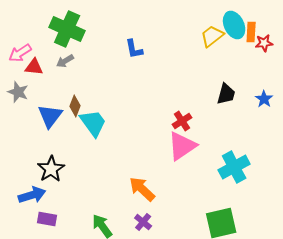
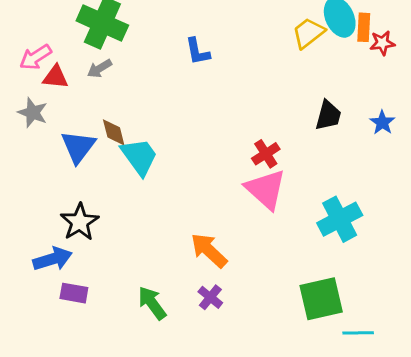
brown diamond: (75, 106) -> (114, 132), turned -35
pink triangle: (182, 146) -> (266, 189), turned -44

